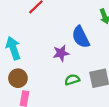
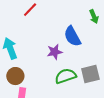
green semicircle: (72, 80) -> (66, 76), size x1.5

